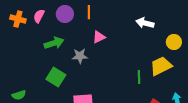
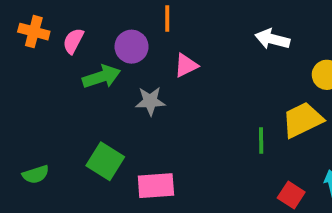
purple circle: (65, 14) -> (132, 47), moved
pink semicircle: (39, 16) -> (73, 41), moved
green square: (56, 77) -> (105, 161), moved

